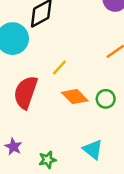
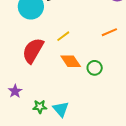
cyan triangle: (93, 149) -> (61, 109), moved

